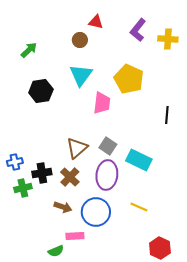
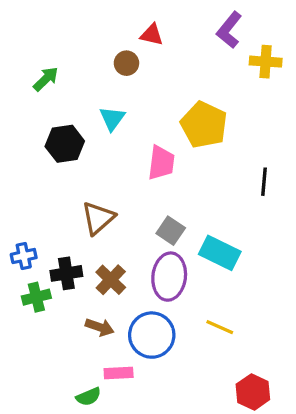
purple L-shape: (138, 30) -> (229, 30), moved
cyan triangle: (81, 75) -> (112, 118), moved, size x0.7
brown triangle: (77, 148) -> (98, 218), moved

